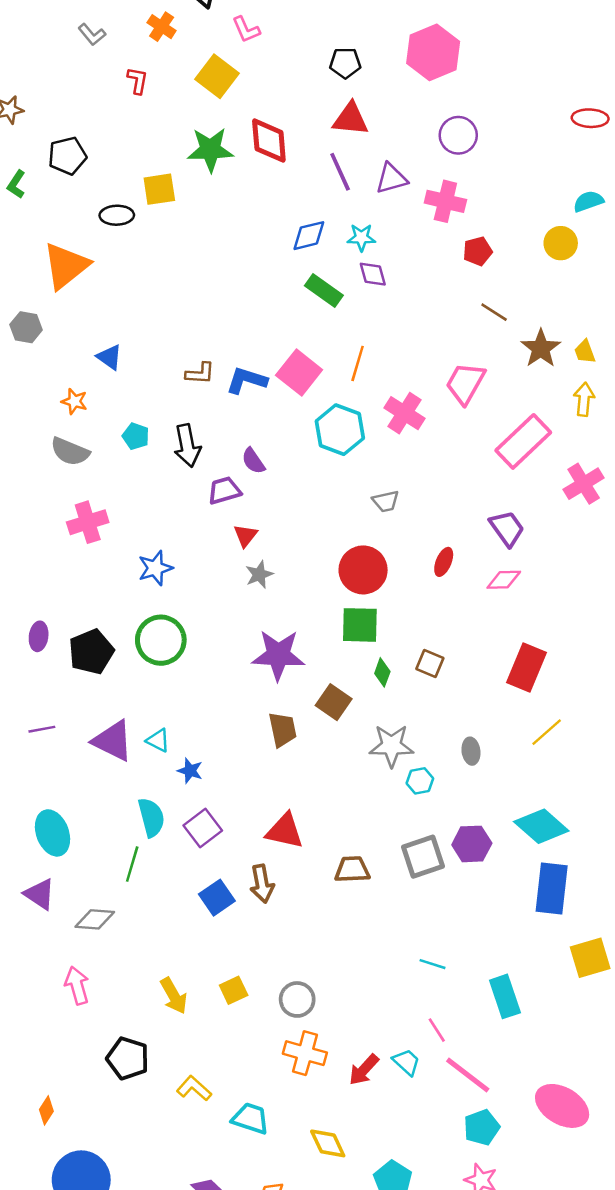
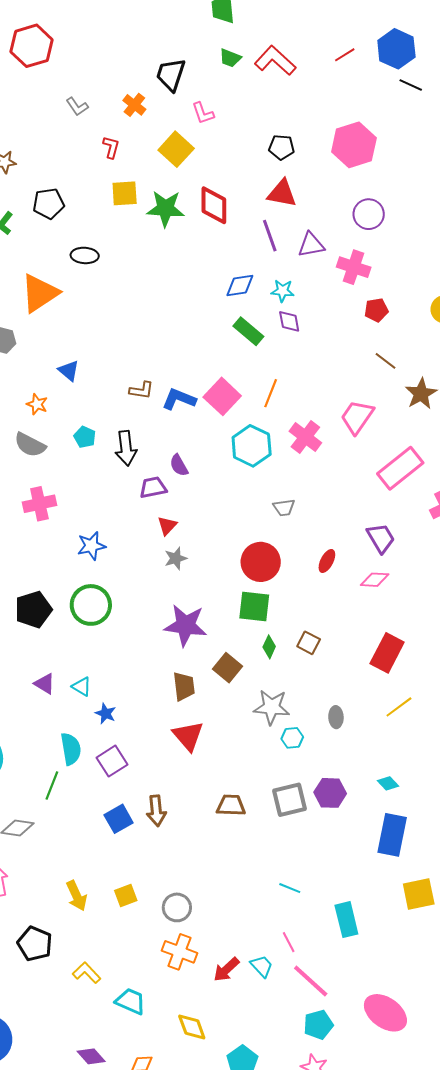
yellow square: (159, 189) -> (125, 193), moved
purple triangle: (113, 741) -> (45, 684), size x0.6
cyan diamond: (541, 826) -> (388, 783), size x0.5
red triangle: (285, 831) -> (188, 736), moved, turned 32

